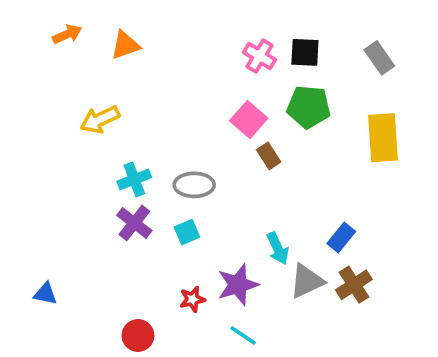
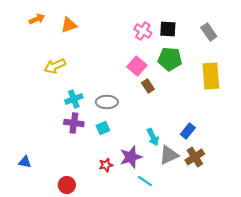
purple cross: (134, 223) -> (74, 123), turned -30
red circle: (138, 335) -> (67, 185), moved
cyan line: (243, 335) -> (145, 181), moved

